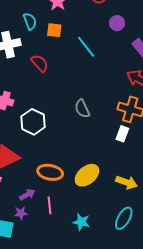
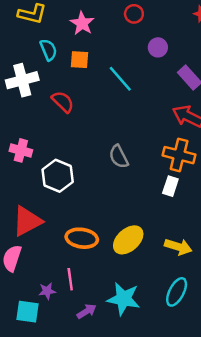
purple arrow: (27, 195) -> (87, 311), moved
pink line: (49, 205) -> (70, 279), moved
cyan star: (81, 222) -> (124, 299), size x1.5

